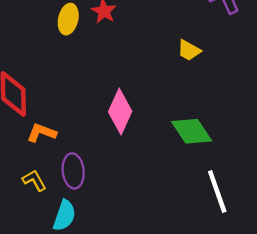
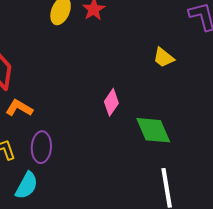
pink diamond: (120, 111) -> (111, 102), moved, size x0.7

